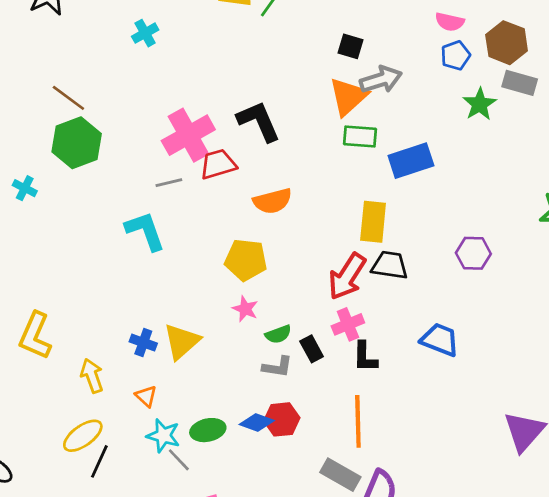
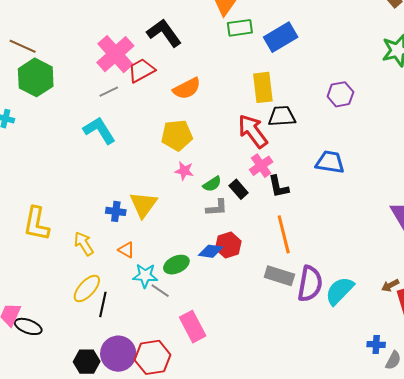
red arrow: (347, 276) -> (253, 131), turned 123

